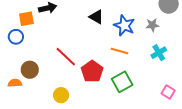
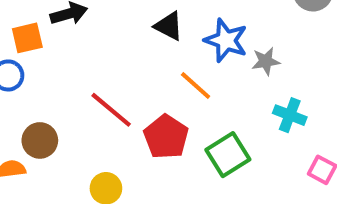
gray star: (152, 25) -> (266, 61), moved
orange line: (119, 51) -> (196, 86), moved, turned 30
cyan cross: (159, 53) -> (290, 115), moved, turned -35

